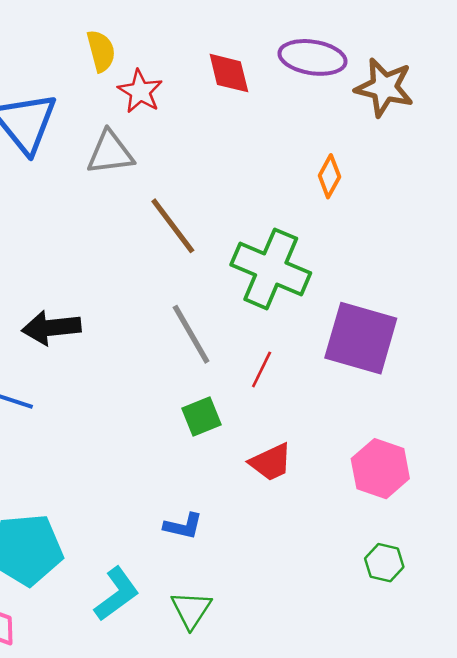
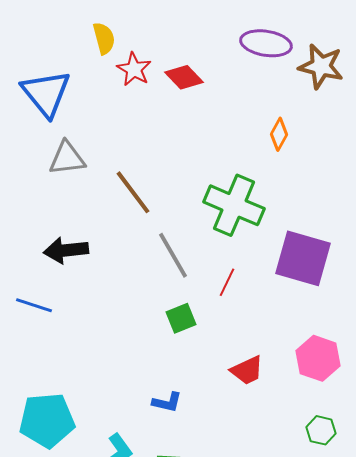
red diamond: (229, 73) -> (184, 77), moved, turned -30
gray triangle: (110, 153) -> (67, 158), moved
brown line: (173, 226) -> (133, 192), moved
red trapezoid: (271, 462) -> (247, 370), moved

